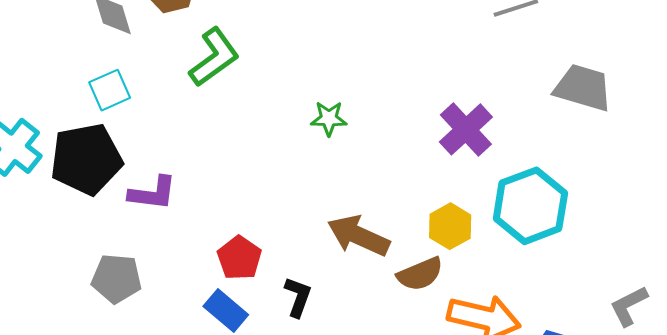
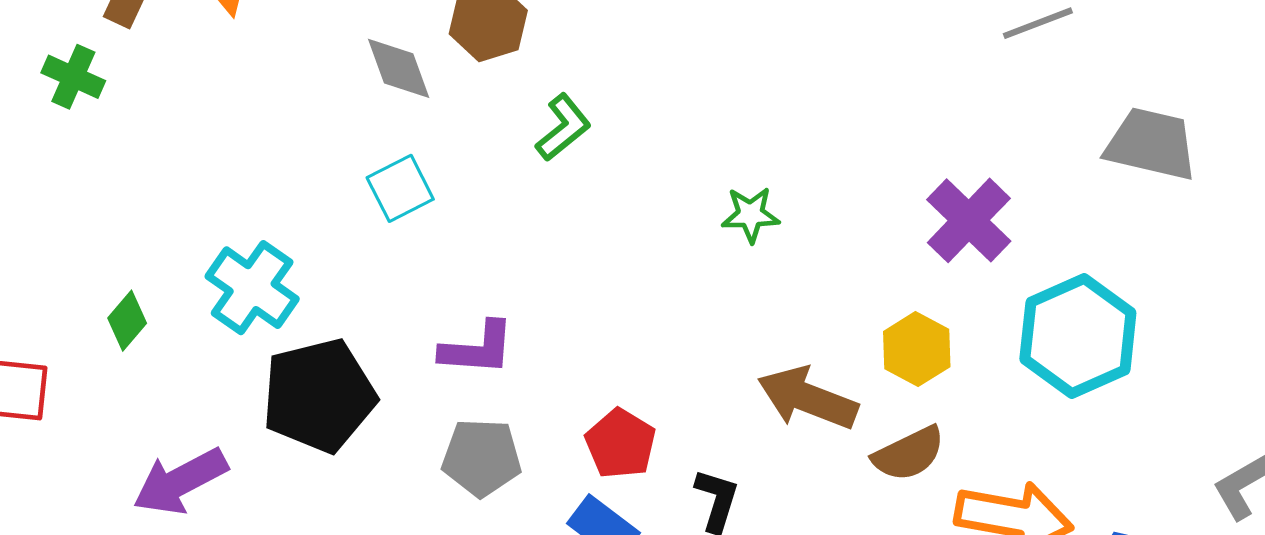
green L-shape: (214, 57) -> (563, 128), size x0.7
black pentagon: (86, 159) -> (319, 395), moved
yellow hexagon: (450, 226) -> (917, 349), moved
gray pentagon: (116, 279) -> (482, 458), moved

